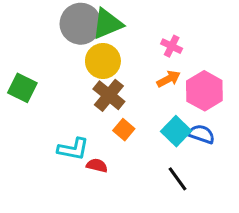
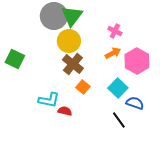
green triangle: (107, 24) -> (72, 16), turned -30
blue semicircle: (201, 134) -> (135, 103), moved

